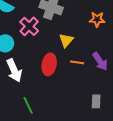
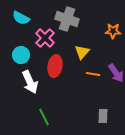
red ellipse: (49, 64) -> (55, 66), moved
gray rectangle: (96, 101) -> (103, 116), moved

